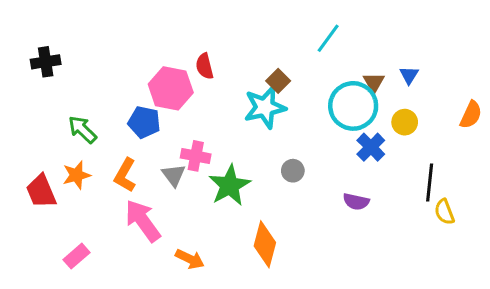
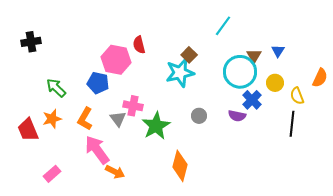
purple semicircle: (356, 202) -> (237, 116), moved
yellow semicircle: (444, 212) -> (297, 96), moved
orange arrow: (190, 259) -> (115, 172), moved

